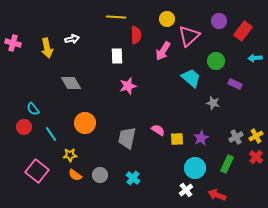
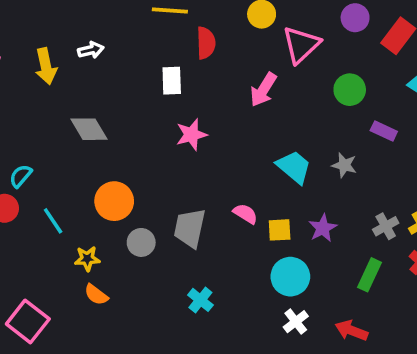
pink arrow: (163, 51) -> (263, 90), moved
cyan trapezoid: (191, 78) -> (294, 167), moved
cyan semicircle: (33, 109) -> (21, 176), turned 80
cyan circle: (195, 168) -> (290, 277), moved
pink square: (37, 171) -> (28, 322), moved
gray circle: (100, 175) -> (141, 242), moved

